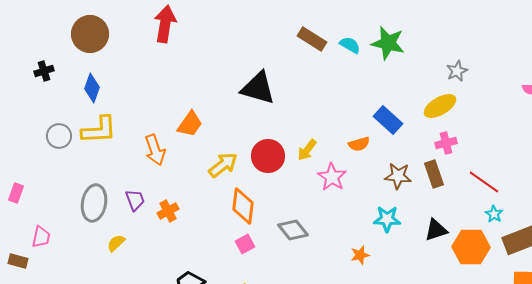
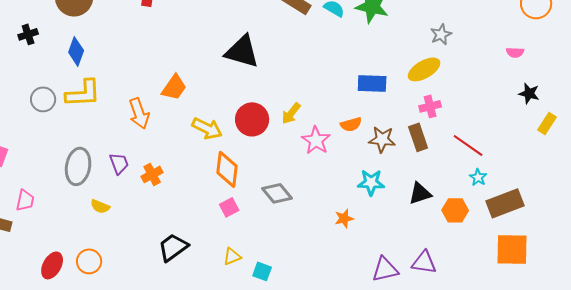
blue rectangle: (388, 120) -> (372, 83), turned -40
orange semicircle: (359, 144) -> (351, 124), moved
yellow arrow: (223, 165) -> (207, 128), turned 64
yellow semicircle: (116, 243) -> (100, 206), turned -114
orange hexagon: (471, 247) -> (455, 210), size x0.7

